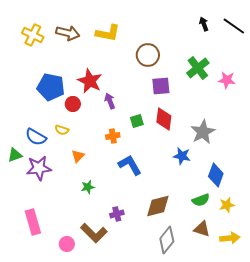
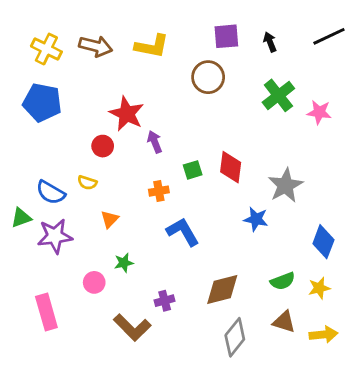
black arrow: (204, 24) -> (270, 42), moved
black line: (234, 26) -> (329, 36), turned -60
purple square: (161, 86) -> (226, 36), moved
blue pentagon: (51, 87) -> (42, 102), moved
blue diamond: (216, 175) -> (323, 242), moved
pink circle: (67, 244) -> (94, 282), moved

